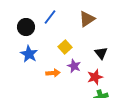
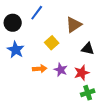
brown triangle: (87, 19) -> (74, 25), moved
black triangle: (101, 53) -> (88, 49), turned -40
purple star: (74, 66) -> (61, 70), moved

